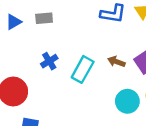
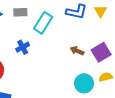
cyan rectangle: (83, 69) -> (43, 23), moved

